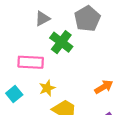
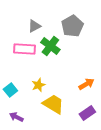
pink rectangle: (31, 62) -> (24, 49), moved

